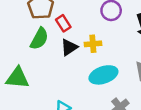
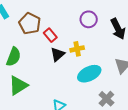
green semicircle: (39, 39) -> (14, 57), moved
green triangle: (18, 78) -> (18, 85), turned -30

